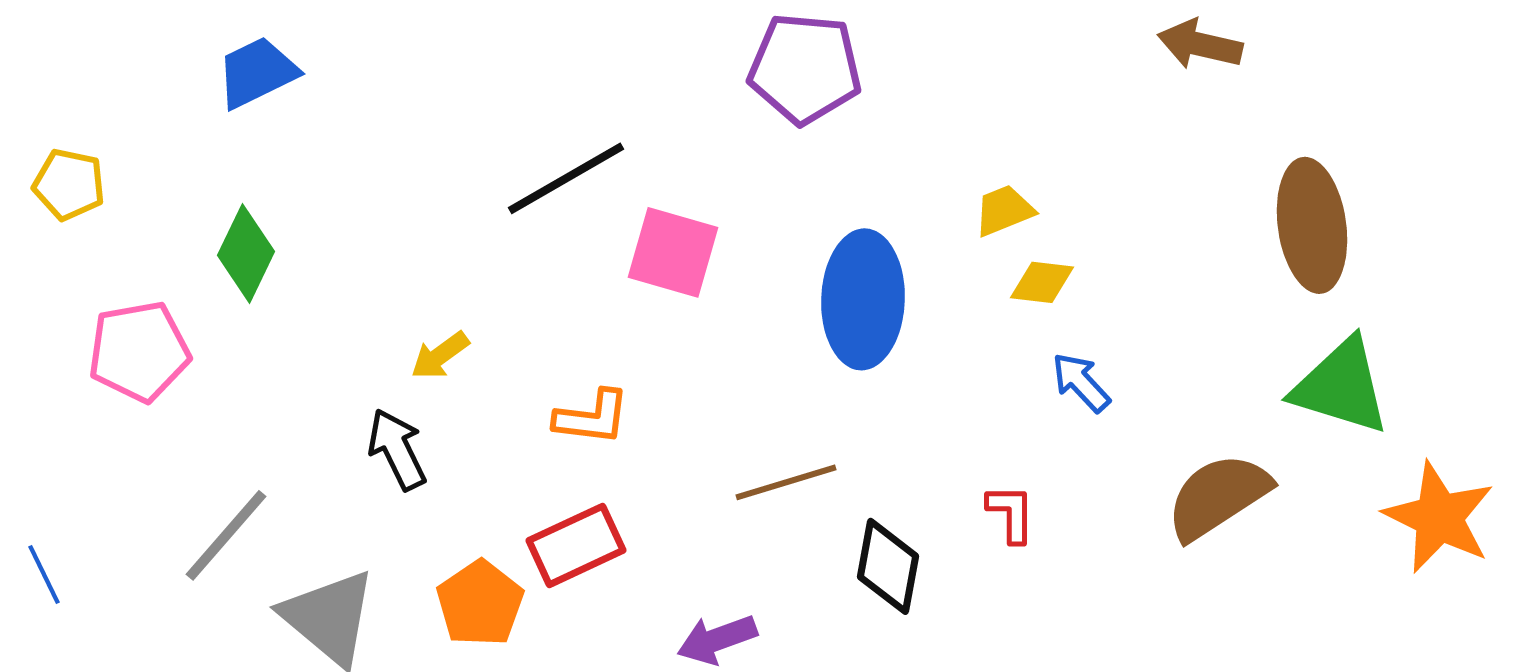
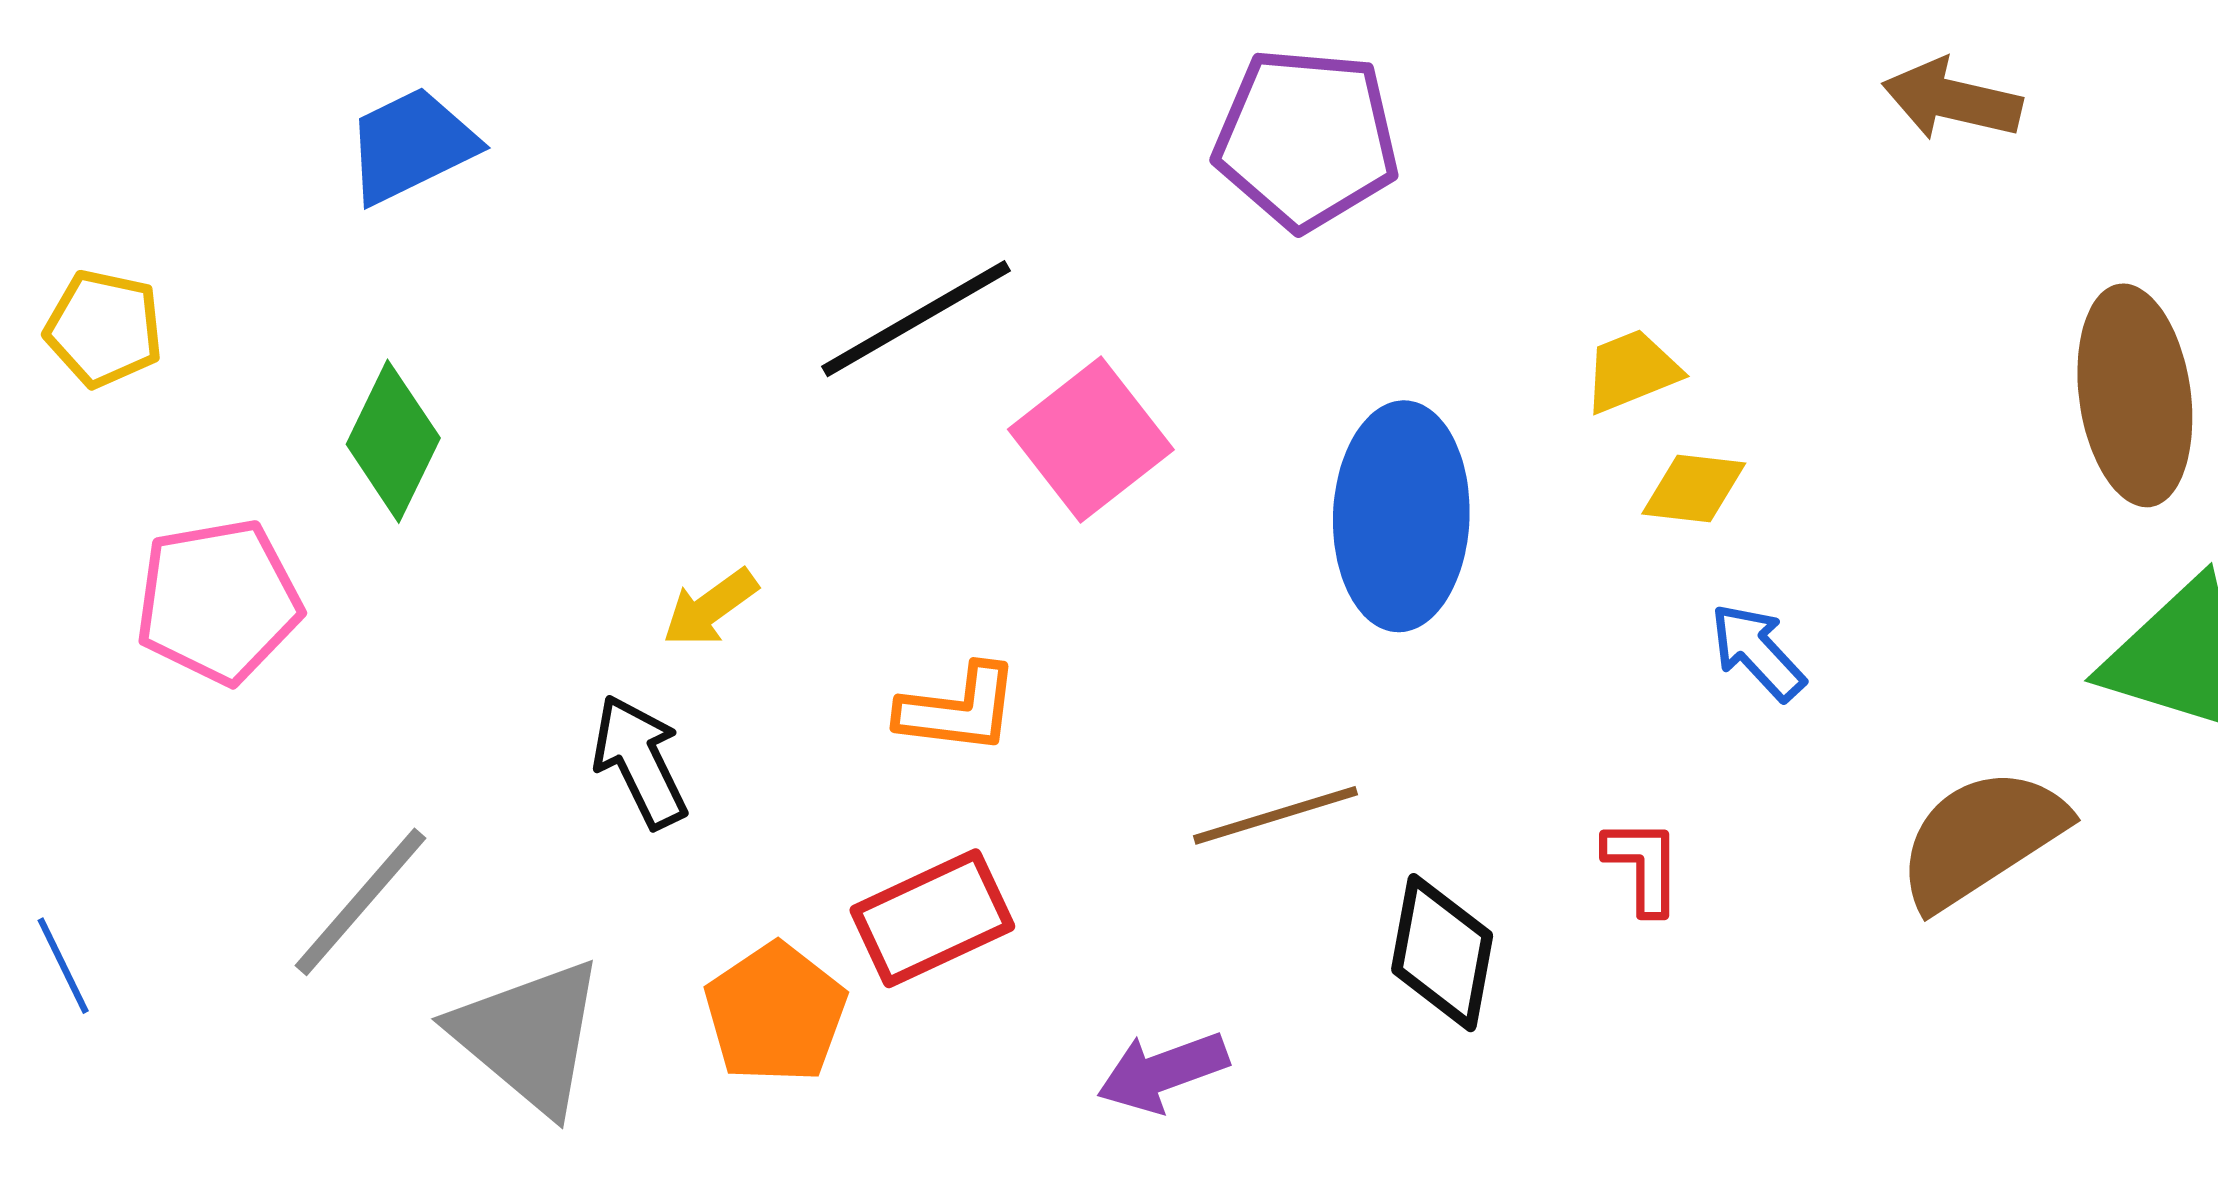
pink square: (673, 252) -> (1091, 440), turned 36

